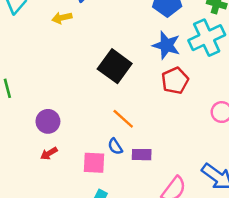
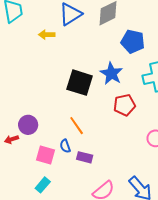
blue star: (166, 45) -> (111, 73), moved
black square: (115, 66) -> (80, 83), turned -32
purple circle: (48, 121) -> (28, 125), moved

